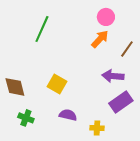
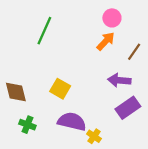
purple semicircle: (68, 115) -> (72, 121), size x1.5
yellow cross: (97, 128) -> (94, 136), moved, turned 32

